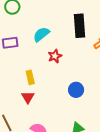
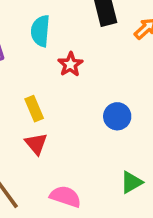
cyan semicircle: (41, 34) -> (40, 31), turned -36

